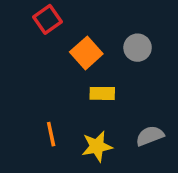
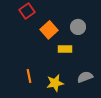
yellow rectangle: (102, 93) -> (65, 49), moved

